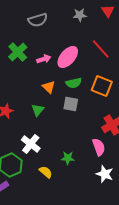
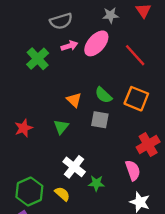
pink ellipse: (68, 57) -> (96, 43), moved
pink arrow: (44, 59) -> (69, 46), moved
green semicircle: (74, 83) -> (103, 95), turned 56
white cross: (31, 144) -> (74, 167), moved
yellow semicircle: (46, 172) -> (62, 194), moved

